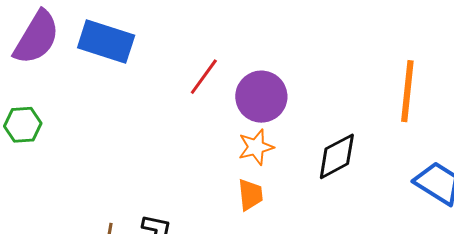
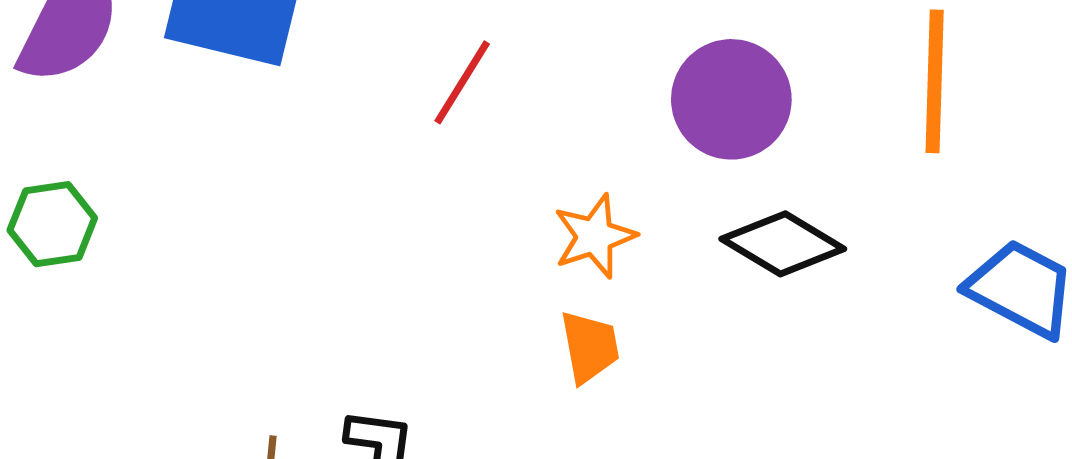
purple circle: (261, 97) -> (731, 99), moved
black diamond: (337, 156) -> (783, 244), turned 63

